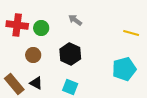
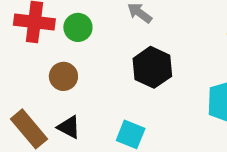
black hexagon: (70, 54) -> (152, 67), moved

